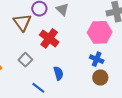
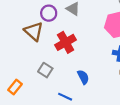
red cross: (49, 38) -> (66, 42), turned 36

